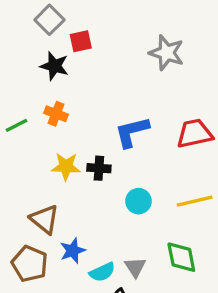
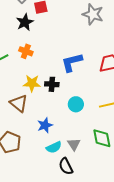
black star: (54, 66) -> (25, 22), turned 30
brown triangle: (45, 219) -> (19, 103), moved
blue star: (73, 251) -> (45, 125), moved

